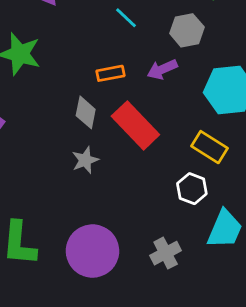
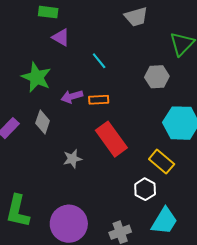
cyan line: (126, 18) -> (99, 61), moved
purple arrow: (162, 69) -> (72, 96), moved
gray diamond: (86, 112) -> (43, 122), moved

